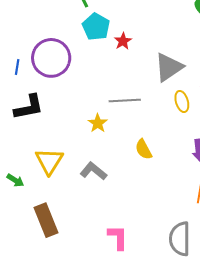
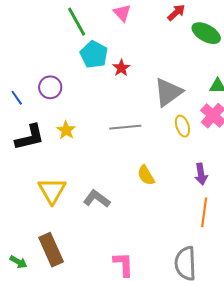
purple circle: (51, 58) -> (50, 87), size x0.6
blue line: (17, 67) -> (17, 98), turned -42
yellow star: (98, 123) -> (66, 130), moved
green arrow: (15, 180) -> (18, 262), moved

